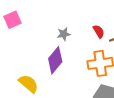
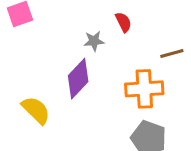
red semicircle: (99, 31) -> (123, 22), moved

